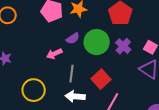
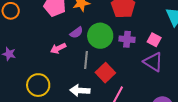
purple cross: (123, 46) -> (127, 39), turned -35
gray line: (72, 74) -> (86, 60), moved

